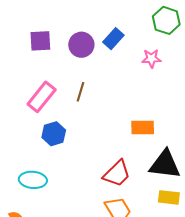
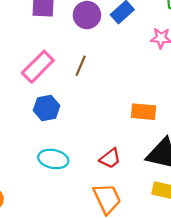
red trapezoid: (117, 174) -> (110, 158), size x0.7
cyan ellipse: (33, 180) -> (53, 159), moved

